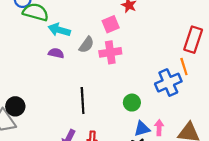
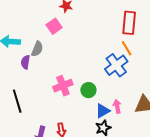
pink cross: (110, 52) -> (63, 86), moved
purple semicircle: (56, 53) -> (25, 62), moved, turned -80
black line: (83, 101) -> (17, 101), moved

